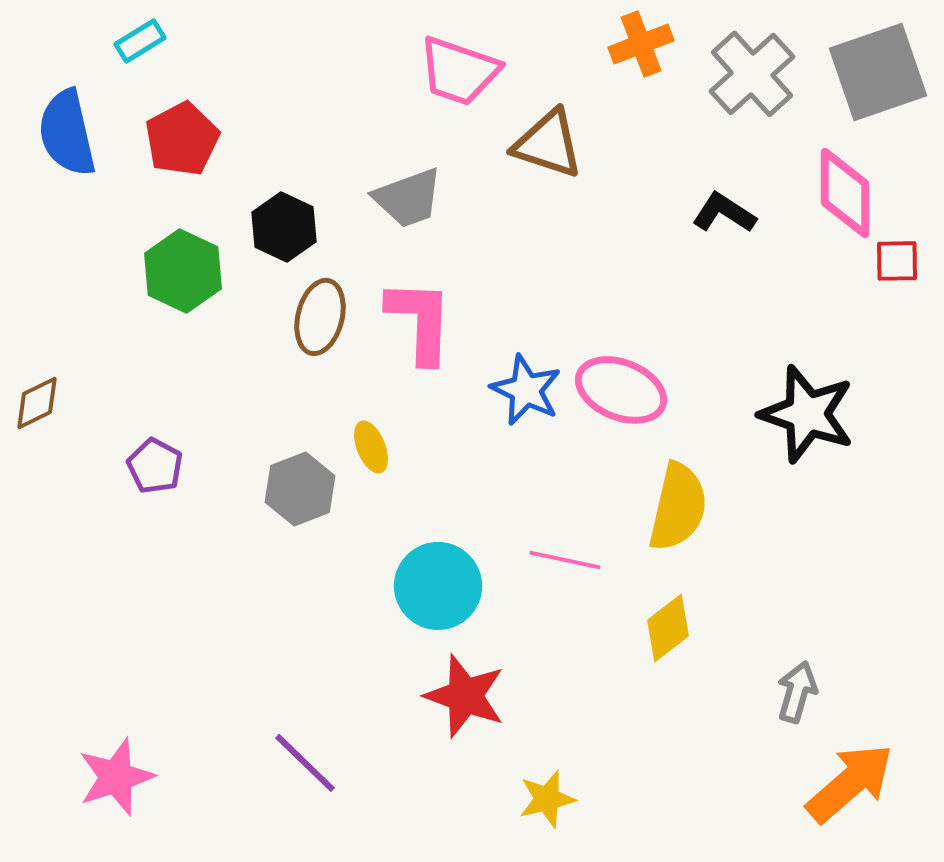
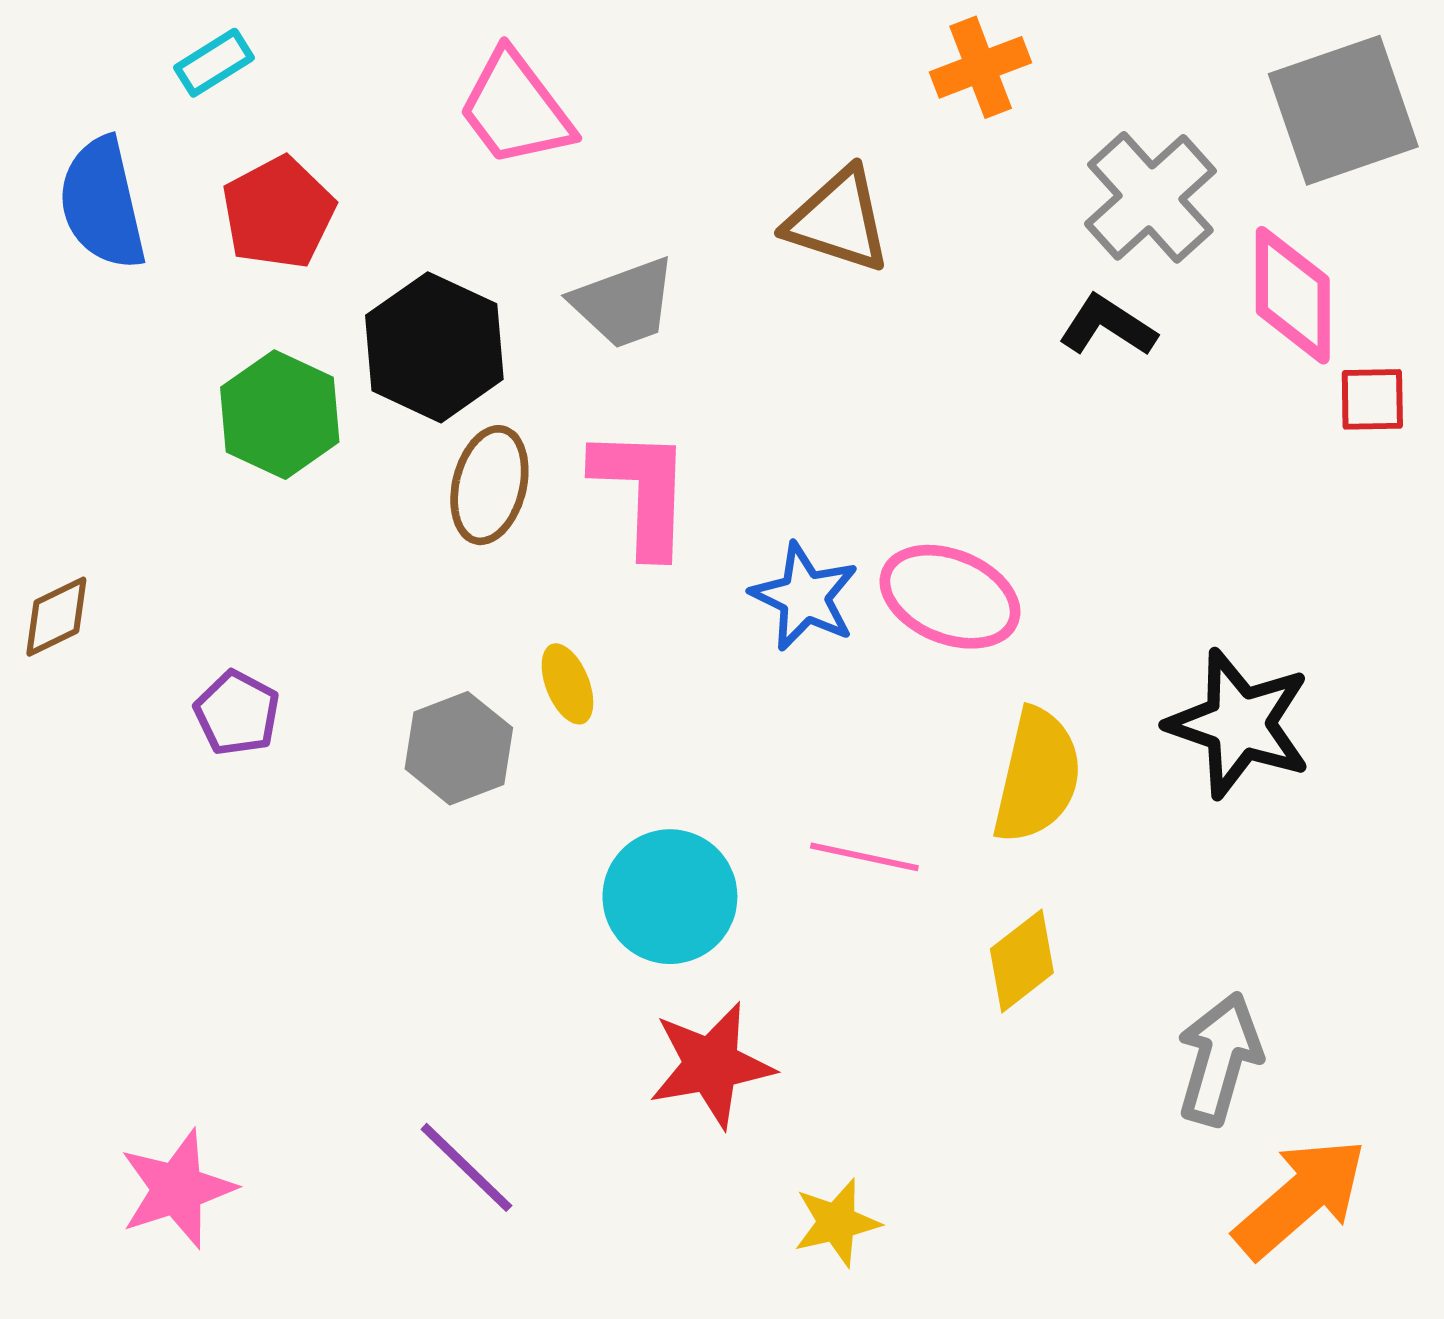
pink trapezoid: (459, 71) -> (515, 109), moved, turned 34
gray cross: (752, 74) -> (1150, 197), moved
black hexagon: (284, 227) -> (434, 347), size x1.4
black star: (807, 414) -> (1239, 724), moved
gray arrow: (797, 692) -> (1219, 1059), size x1.4
red star: (465, 696) -> (711, 1065), turned -30

